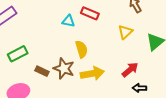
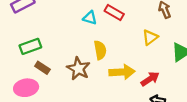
brown rectangle: (42, 71) -> (42, 68), moved
yellow arrow: (92, 73) -> (122, 72), moved

